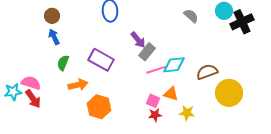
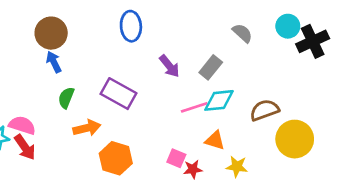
brown circle: (52, 16) -> (51, 33), size x1.5
gray rectangle: (147, 52) -> (211, 67), moved
pink square: (153, 101) -> (176, 158), moved

